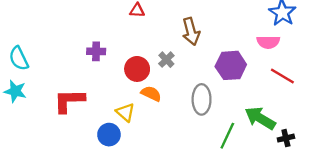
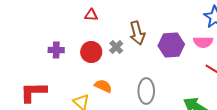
gray cross: (166, 60) -> (116, 47), moved
purple hexagon: (231, 65) -> (171, 45), moved
red circle: (137, 69) -> (91, 52), moved

